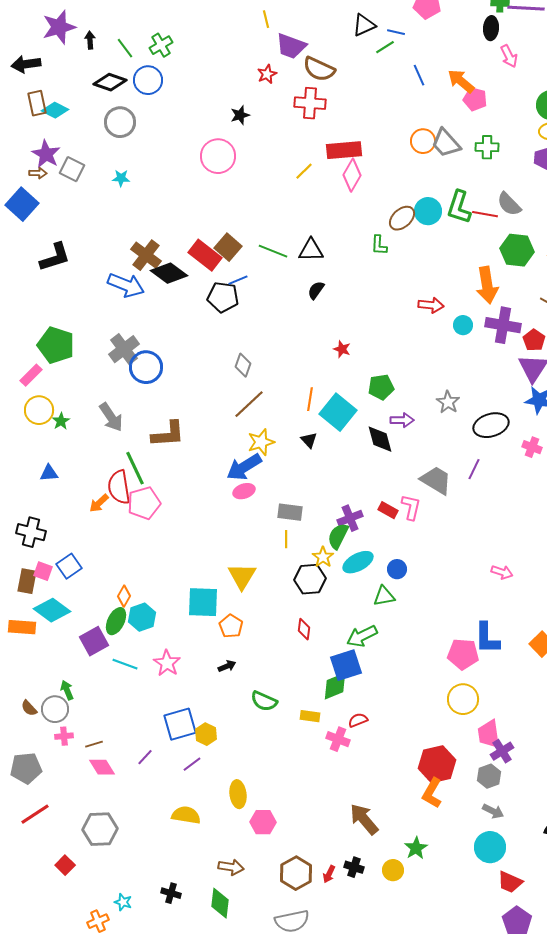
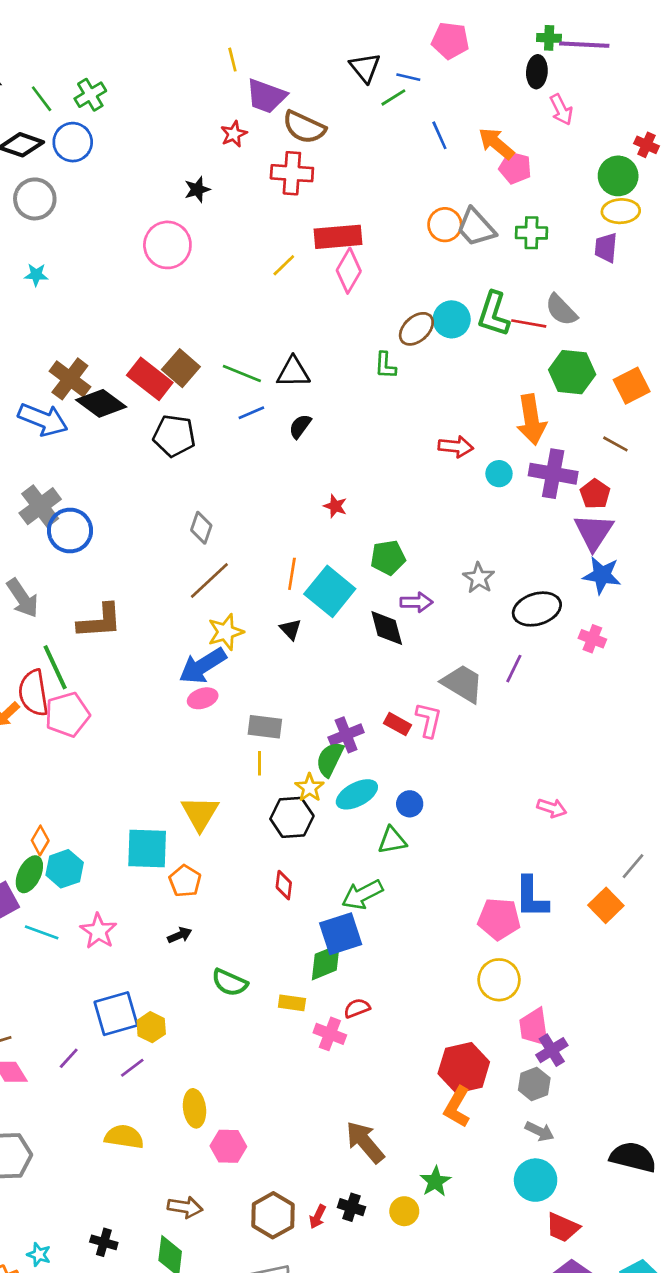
black triangle: (364, 25) -> (365, 68), turned -45
blue line: (238, 280) -> (251, 413), moved

